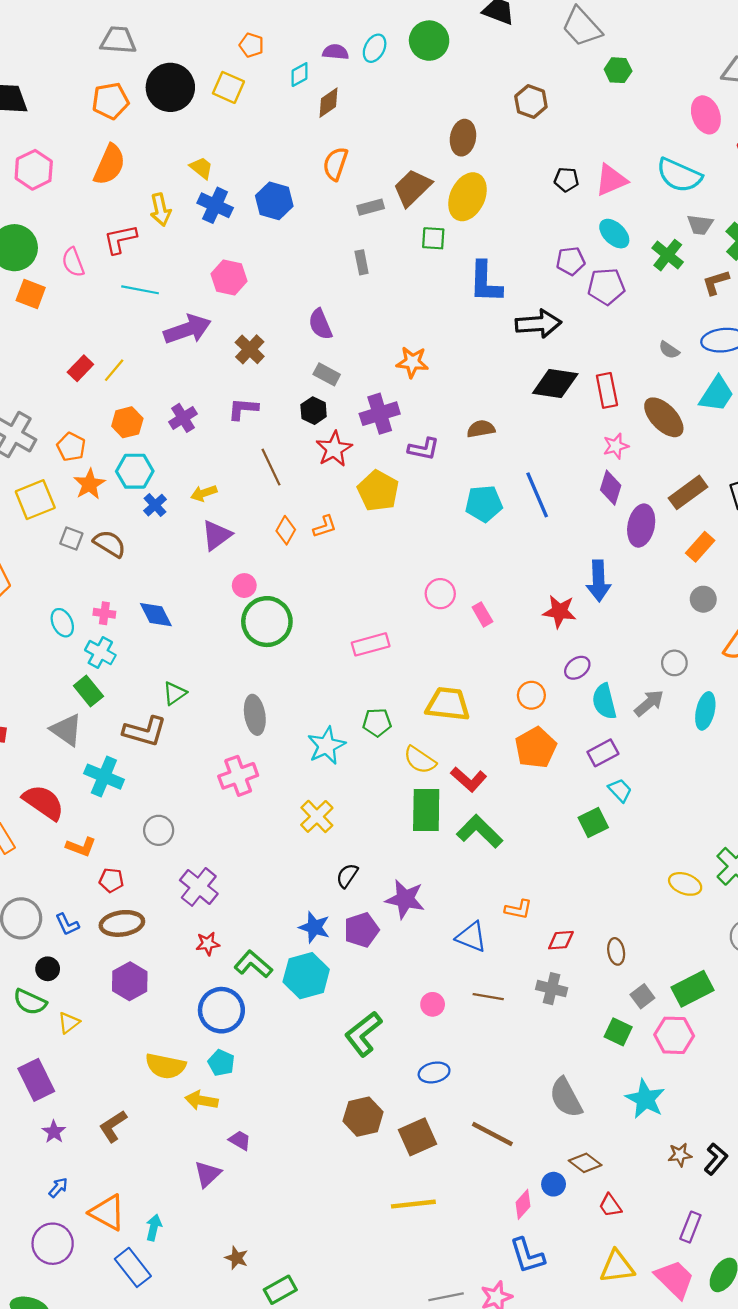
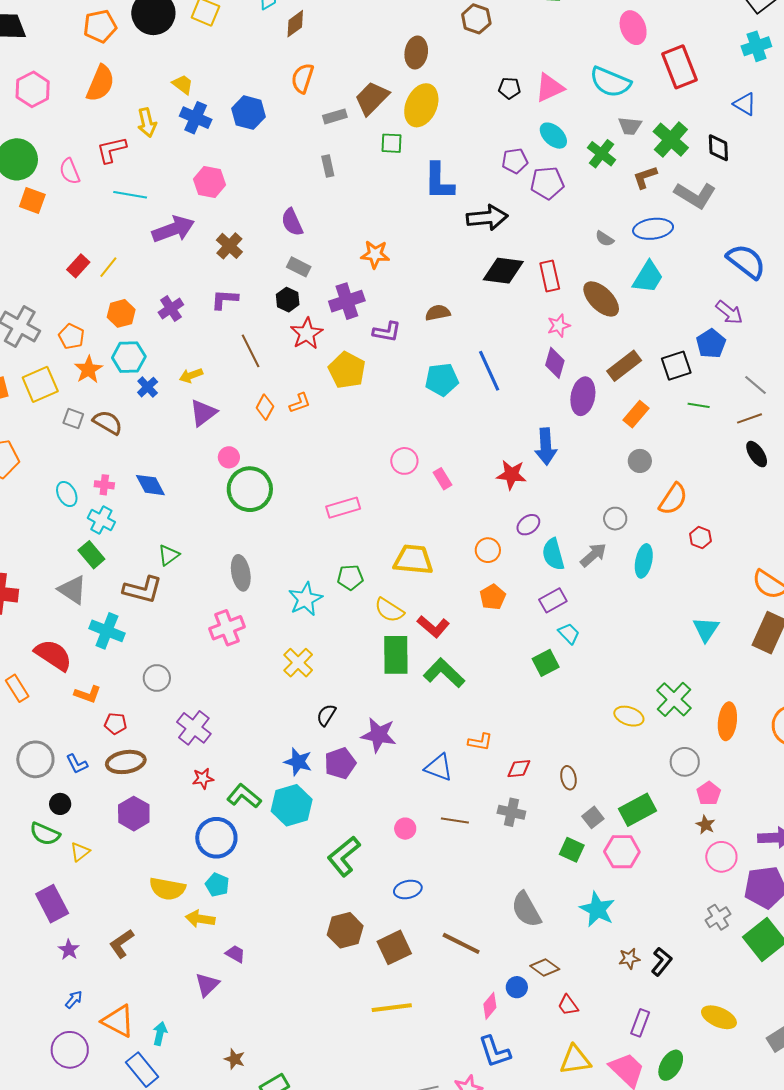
orange pentagon: (536, 748) -> (493, 597), size x0.7

